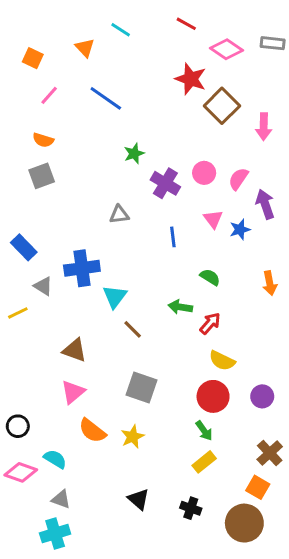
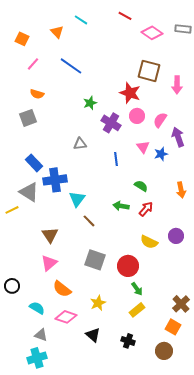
red star: (191, 79) -> (130, 93), moved
brown square: (222, 106) -> (149, 71), turned -30
orange semicircle: (43, 140) -> (37, 94), moved
blue rectangle: (24, 247) -> (34, 163), moved
gray triangle: (43, 286) -> (29, 192), size x1.5
red arrow: (210, 323) -> (146, 209), moved
brown triangle: (74, 350) -> (50, 235), turned 36
red circle: (213, 396) -> (128, 266), moved
purple circle: (262, 396) -> (176, 236), moved
yellow star: (133, 437) -> (98, 303), moved
pink diamond: (21, 472) -> (66, 317), moved
brown circle: (244, 523) -> (164, 351), size x0.7

